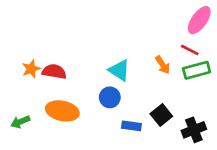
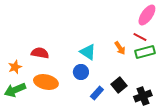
orange star: (31, 69) -> (15, 67), moved
green arrow: (20, 122) -> (15, 90), size x1.5
blue rectangle: (131, 126) -> (97, 93), turned -56

